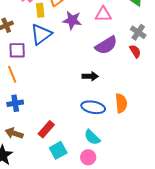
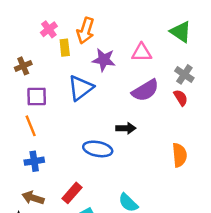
blue triangle: (41, 34) -> (81, 88), moved
orange semicircle: (121, 103) -> (179, 155), moved
blue ellipse: (93, 107) -> (98, 149), moved

